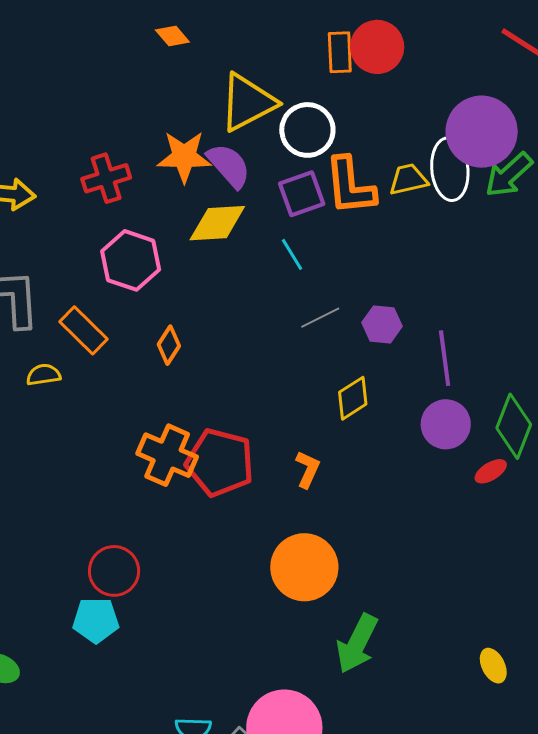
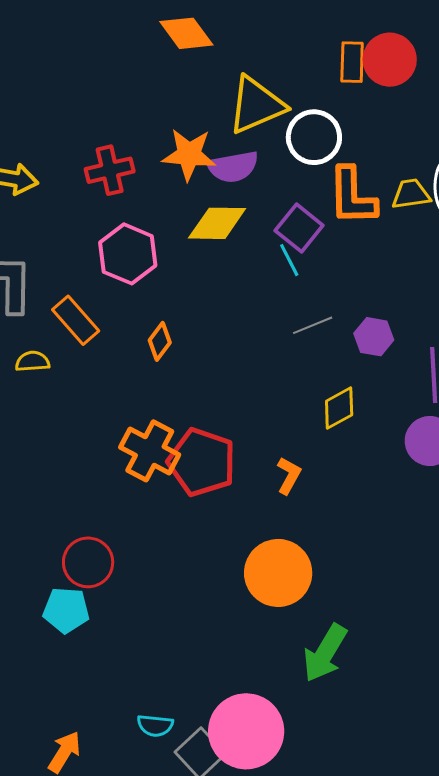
orange diamond: (172, 36) -> (186, 33), size x1.6
purple semicircle: (229, 166) -> (233, 167), turned 117
purple square: (302, 194) -> (299, 228), moved, turned -36

